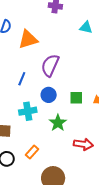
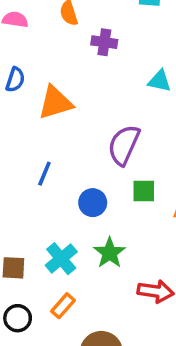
purple semicircle: (50, 65) -> (124, 145), moved
green square: (76, 98) -> (144, 191), moved
cyan cross: (28, 111) -> (61, 259), moved, turned -30

